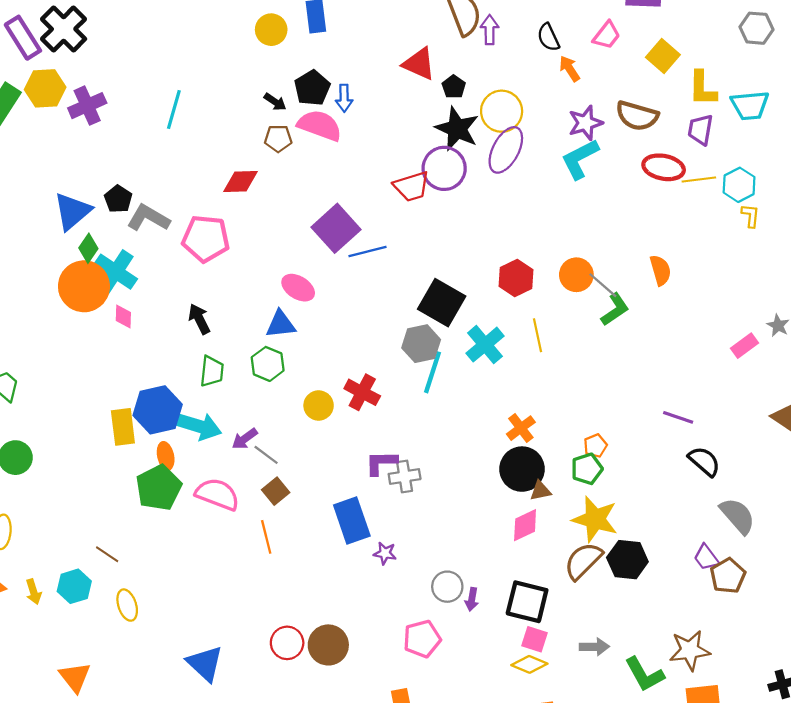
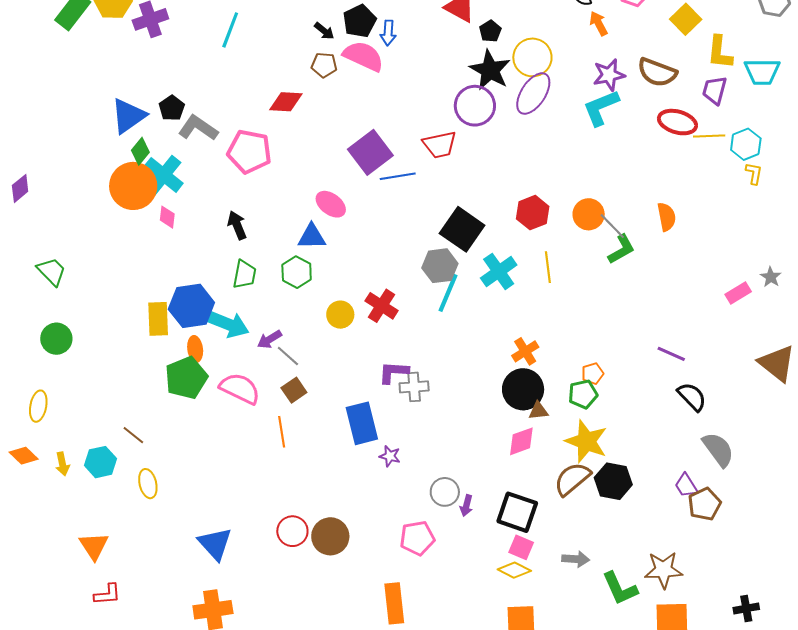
red trapezoid: (412, 186) -> (440, 145), moved

